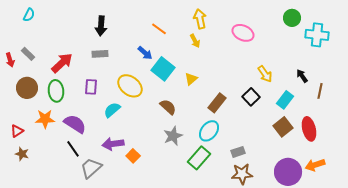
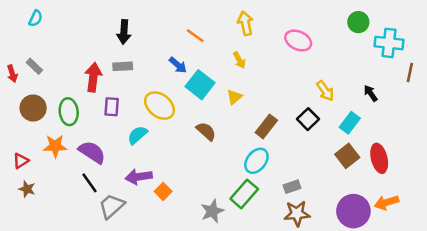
yellow arrow: (195, 41) -> (239, 60), moved
red arrow: (62, 63) -> (93, 77), moved, turned -40
brown line: (320, 91) -> (410, 72), moved
gray star: (173, 136) -> (212, 211), moved

